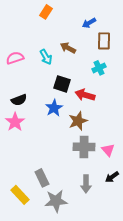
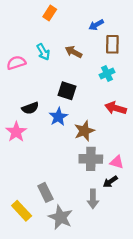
cyan arrow: (46, 57) -> (43, 52), moved
red arrow: (85, 95) -> (116, 108), moved
black semicircle: (19, 100) -> (30, 108), moved
pink triangle: (108, 150) -> (117, 162), turned -32
black arrow: (112, 177) -> (110, 182), moved
gray star: (56, 201) -> (61, 217), turned 30

